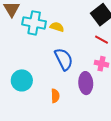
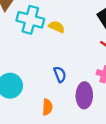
blue semicircle: (64, 59) -> (60, 74), moved, size x0.6

